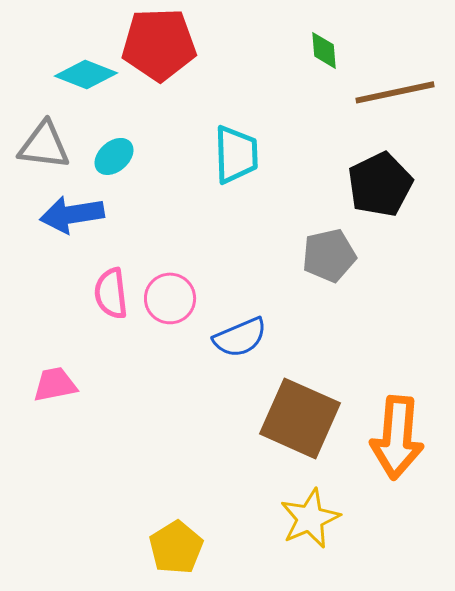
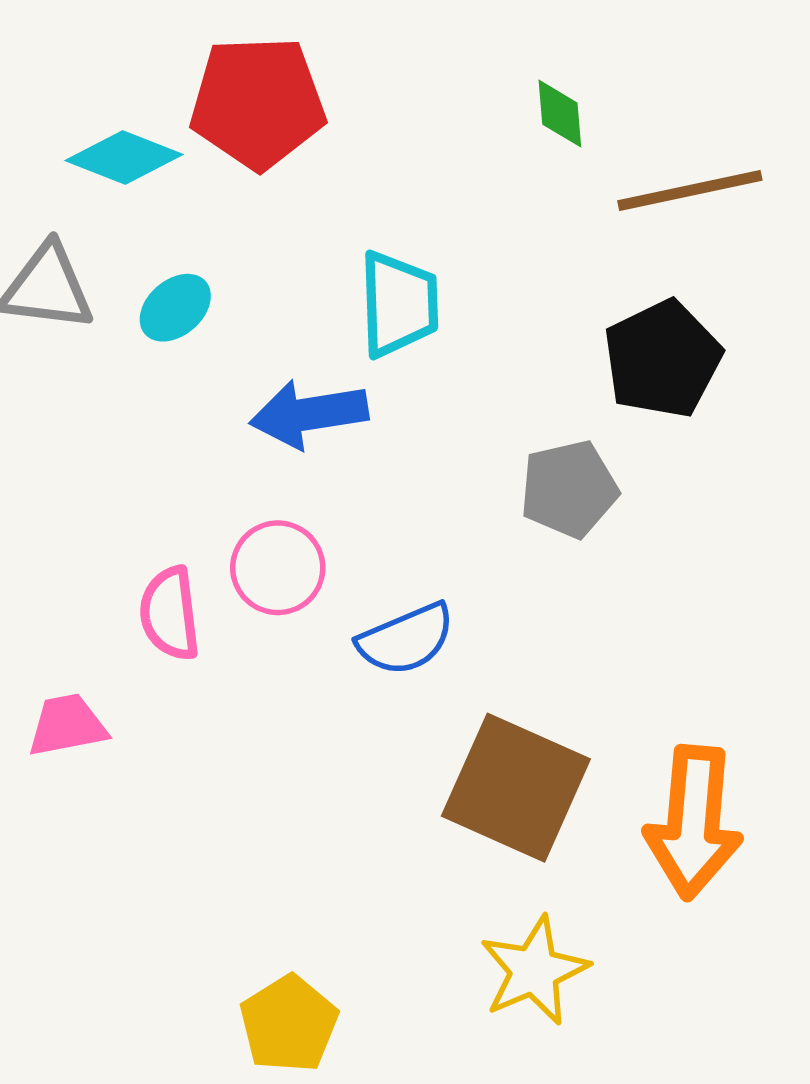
blue arrow: (72, 214) -> (309, 414), moved
pink semicircle: (111, 293) -> (170, 614), moved

